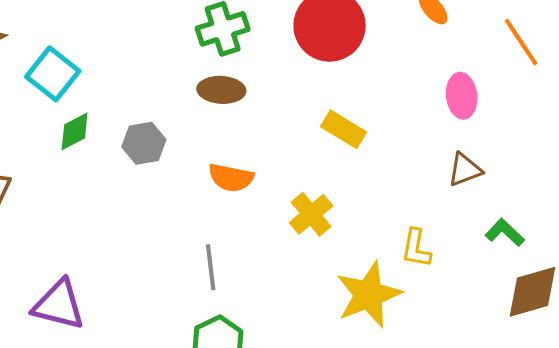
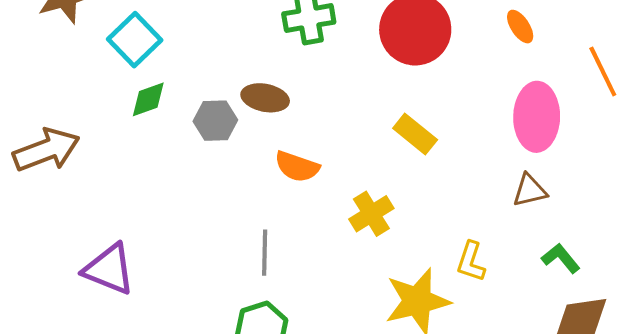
brown ellipse: (221, 90) -> (265, 98), moved
pink ellipse: (462, 96) -> (537, 117), size x1.5

